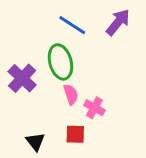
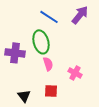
purple cross: (22, 78) -> (15, 53), turned -36
pink cross: (94, 108) -> (75, 73), moved

